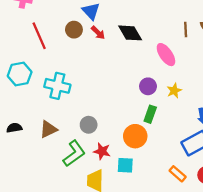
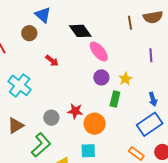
red arrow: (98, 33) -> (52, 61), moved
pink ellipse: (166, 55) -> (99, 51), moved
cyan cross: (57, 86) -> (20, 85), turned 30
green rectangle: (150, 114) -> (115, 99), moved
red star: (102, 151) -> (75, 111), moved

